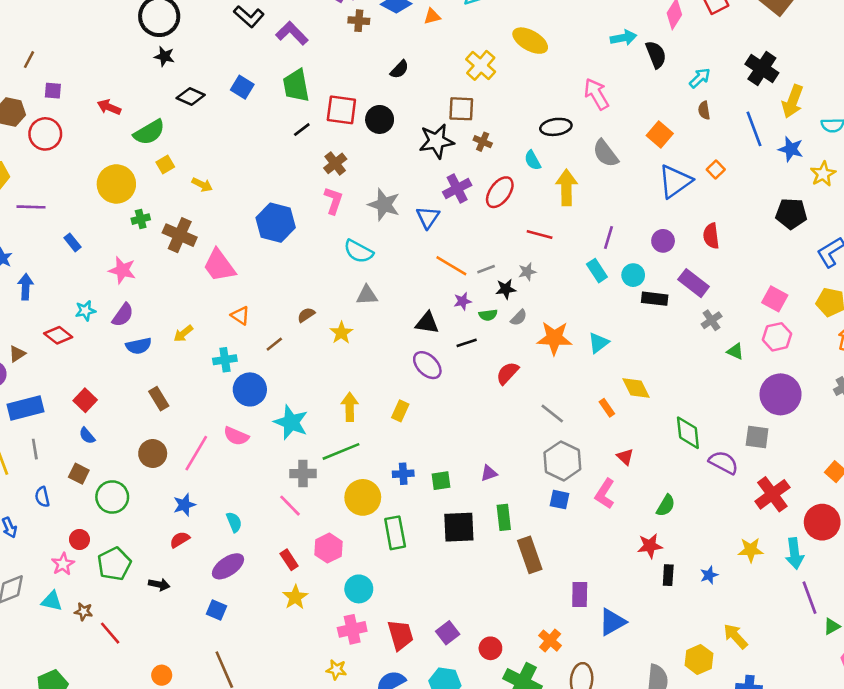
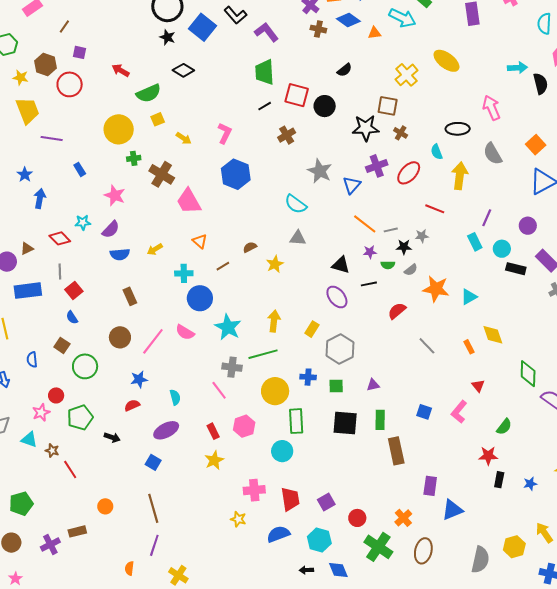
blue square: (242, 87) -> (202, 27), moved, size x1.5
pink L-shape: (333, 201) -> (225, 133), moved
gray line: (35, 449) -> (60, 271), moved
gray hexagon: (562, 461) -> (340, 349), moved
cyan circle: (359, 589) -> (282, 451), moved

